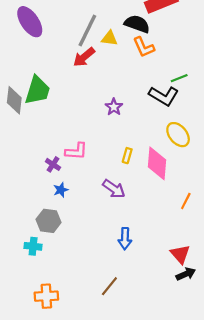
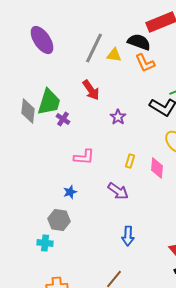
red arrow: (84, 57) -> (91, 90), moved, turned -85
pink diamond: (157, 163) -> (157, 168), size x0.7
purple cross: (53, 164) -> (63, 119), moved

